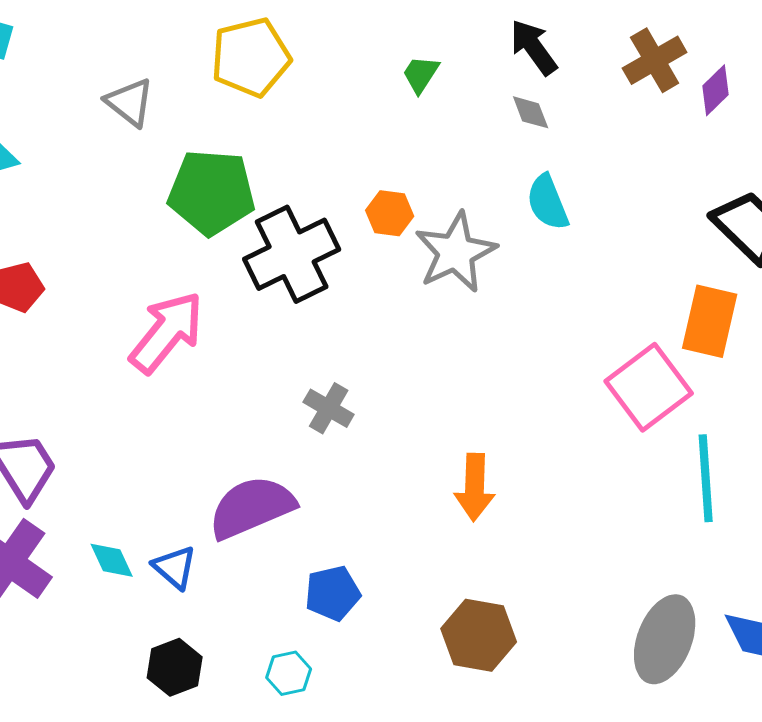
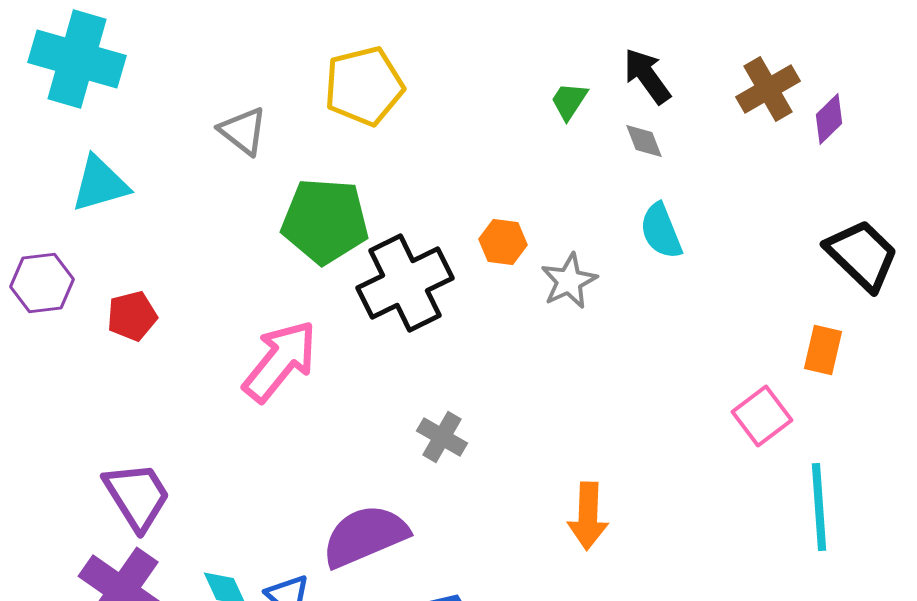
green trapezoid: (421, 74) -> (569, 101), moved
gray star: (456, 252) -> (569, 281), size x0.7
orange rectangle: (710, 321) -> (823, 350), size x0.7
pink square: (649, 387) -> (762, 416), size x0.7

